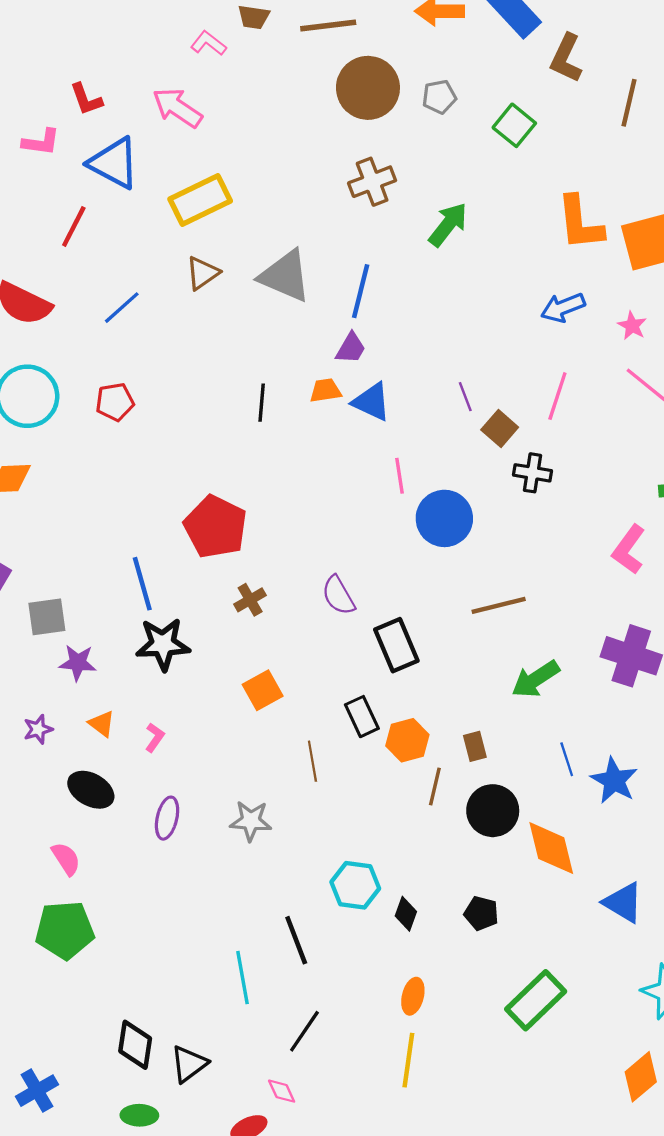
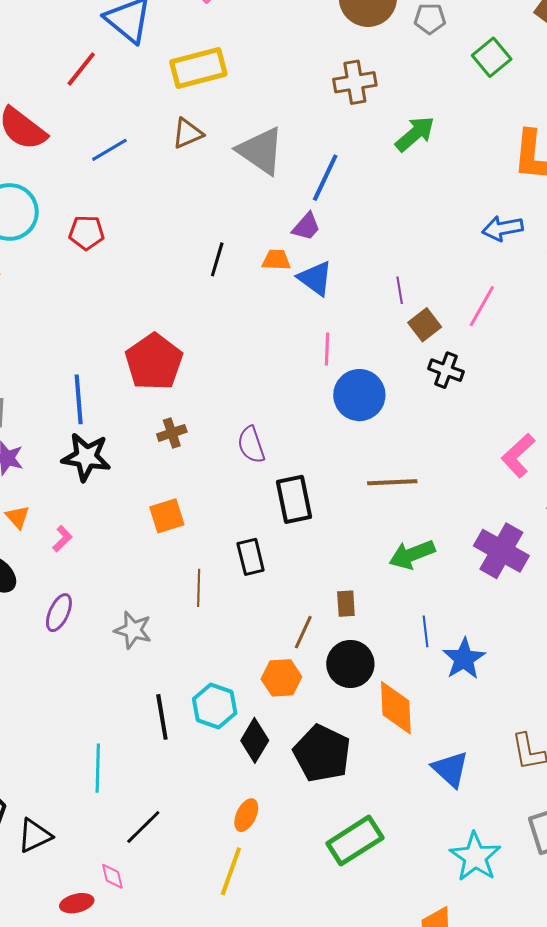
orange hexagon: (407, 740) -> (281, 678), moved
black pentagon: (481, 913) -> (322, 753), size x1.8
black diamond: (406, 914) -> (255, 740), size x1.4
black line: (296, 940) -> (162, 717), moved

